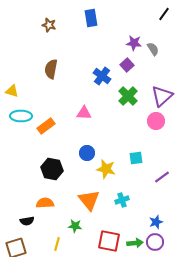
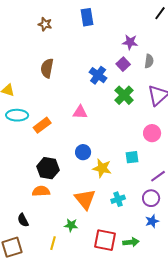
gray semicircle: (153, 49) -> (149, 61), moved, turned 40
pink circle: (156, 121) -> (152, 133), moved
orange semicircle: (45, 203) -> (41, 191), moved
black semicircle: (27, 221) -> (23, 220), turned 72
purple circle: (155, 242) -> (151, 198), moved

